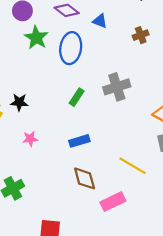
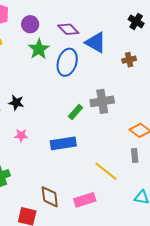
blue triangle: (100, 21) -> (96, 43), size x1.6
green rectangle: (77, 97) -> (75, 112), moved
blue rectangle: (79, 141) -> (63, 143), size x1.4
brown diamond: (85, 178) -> (50, 197), moved

